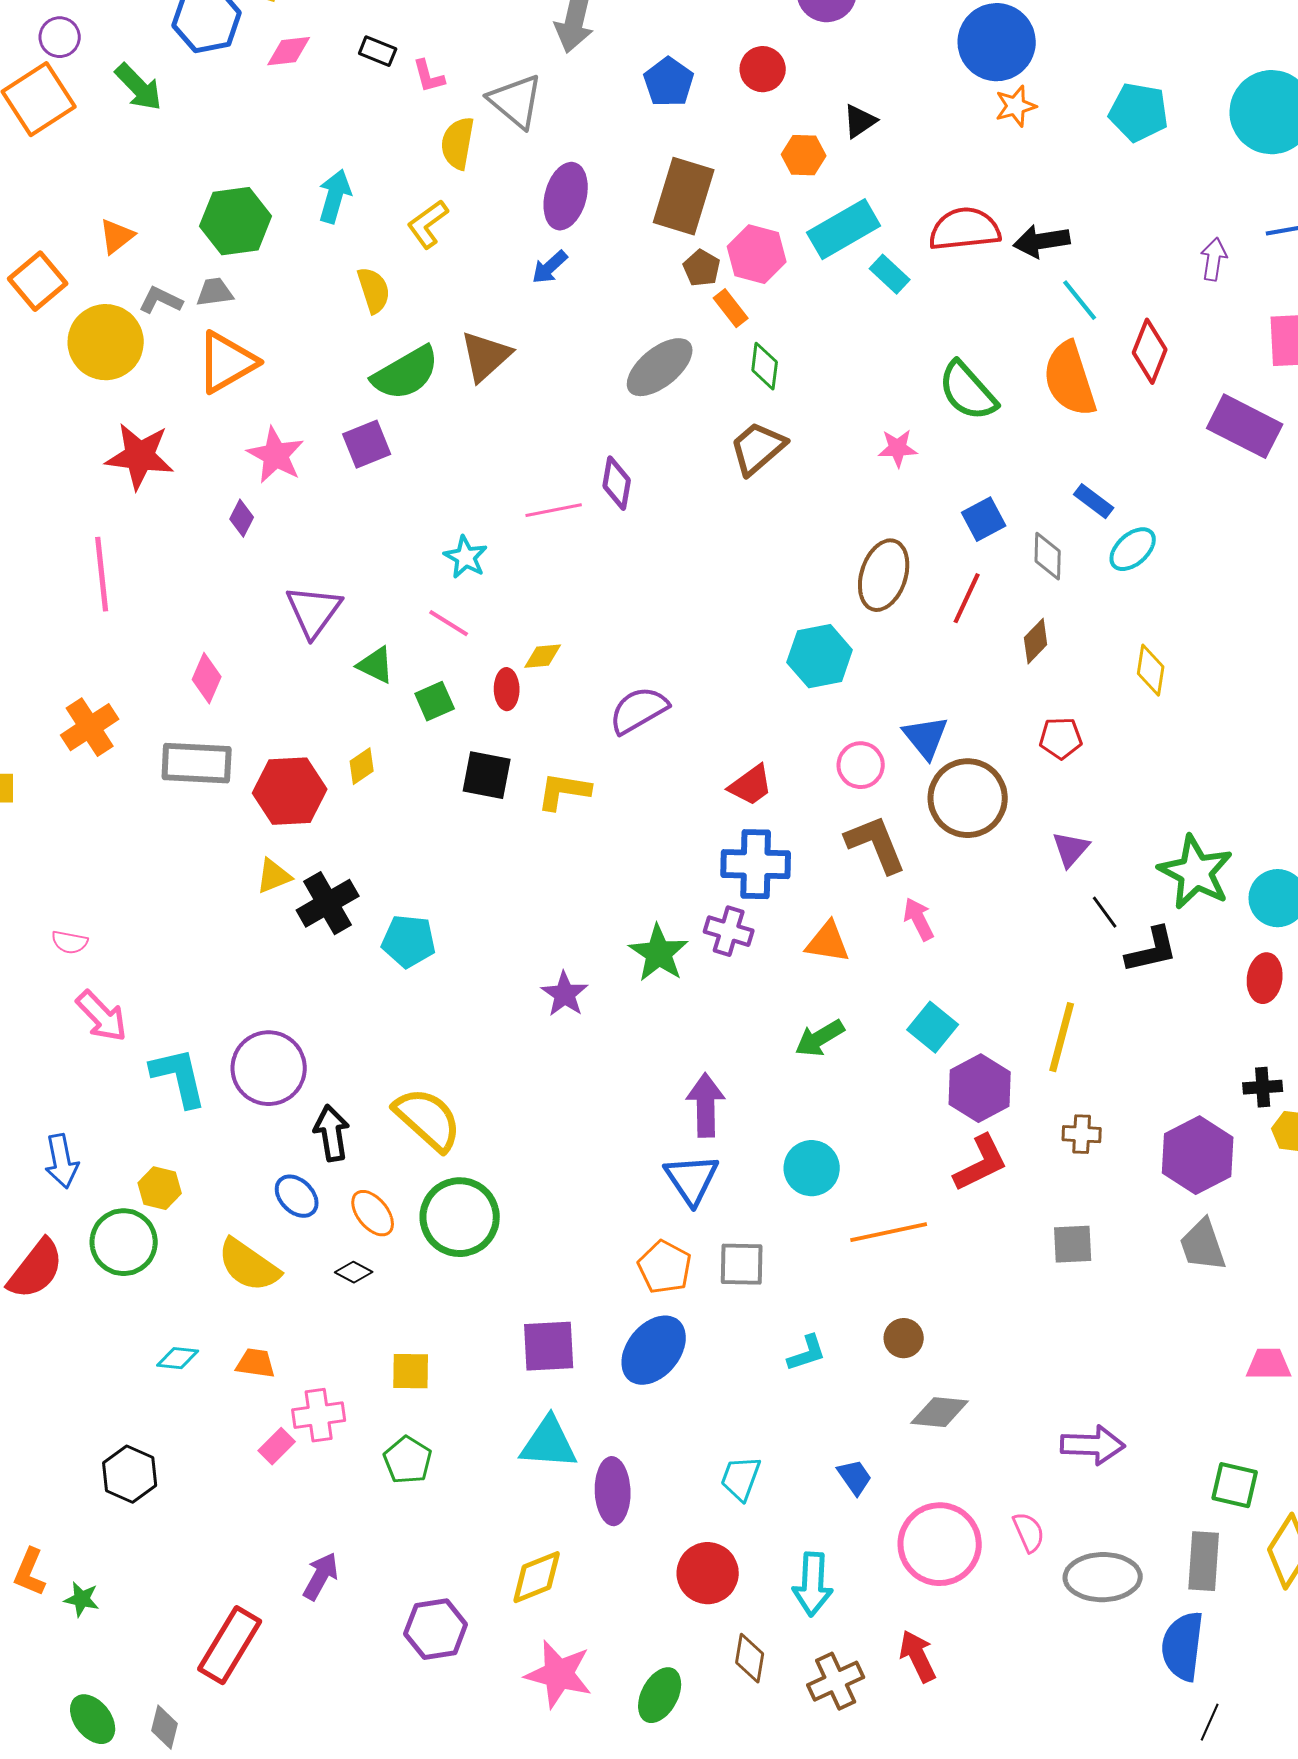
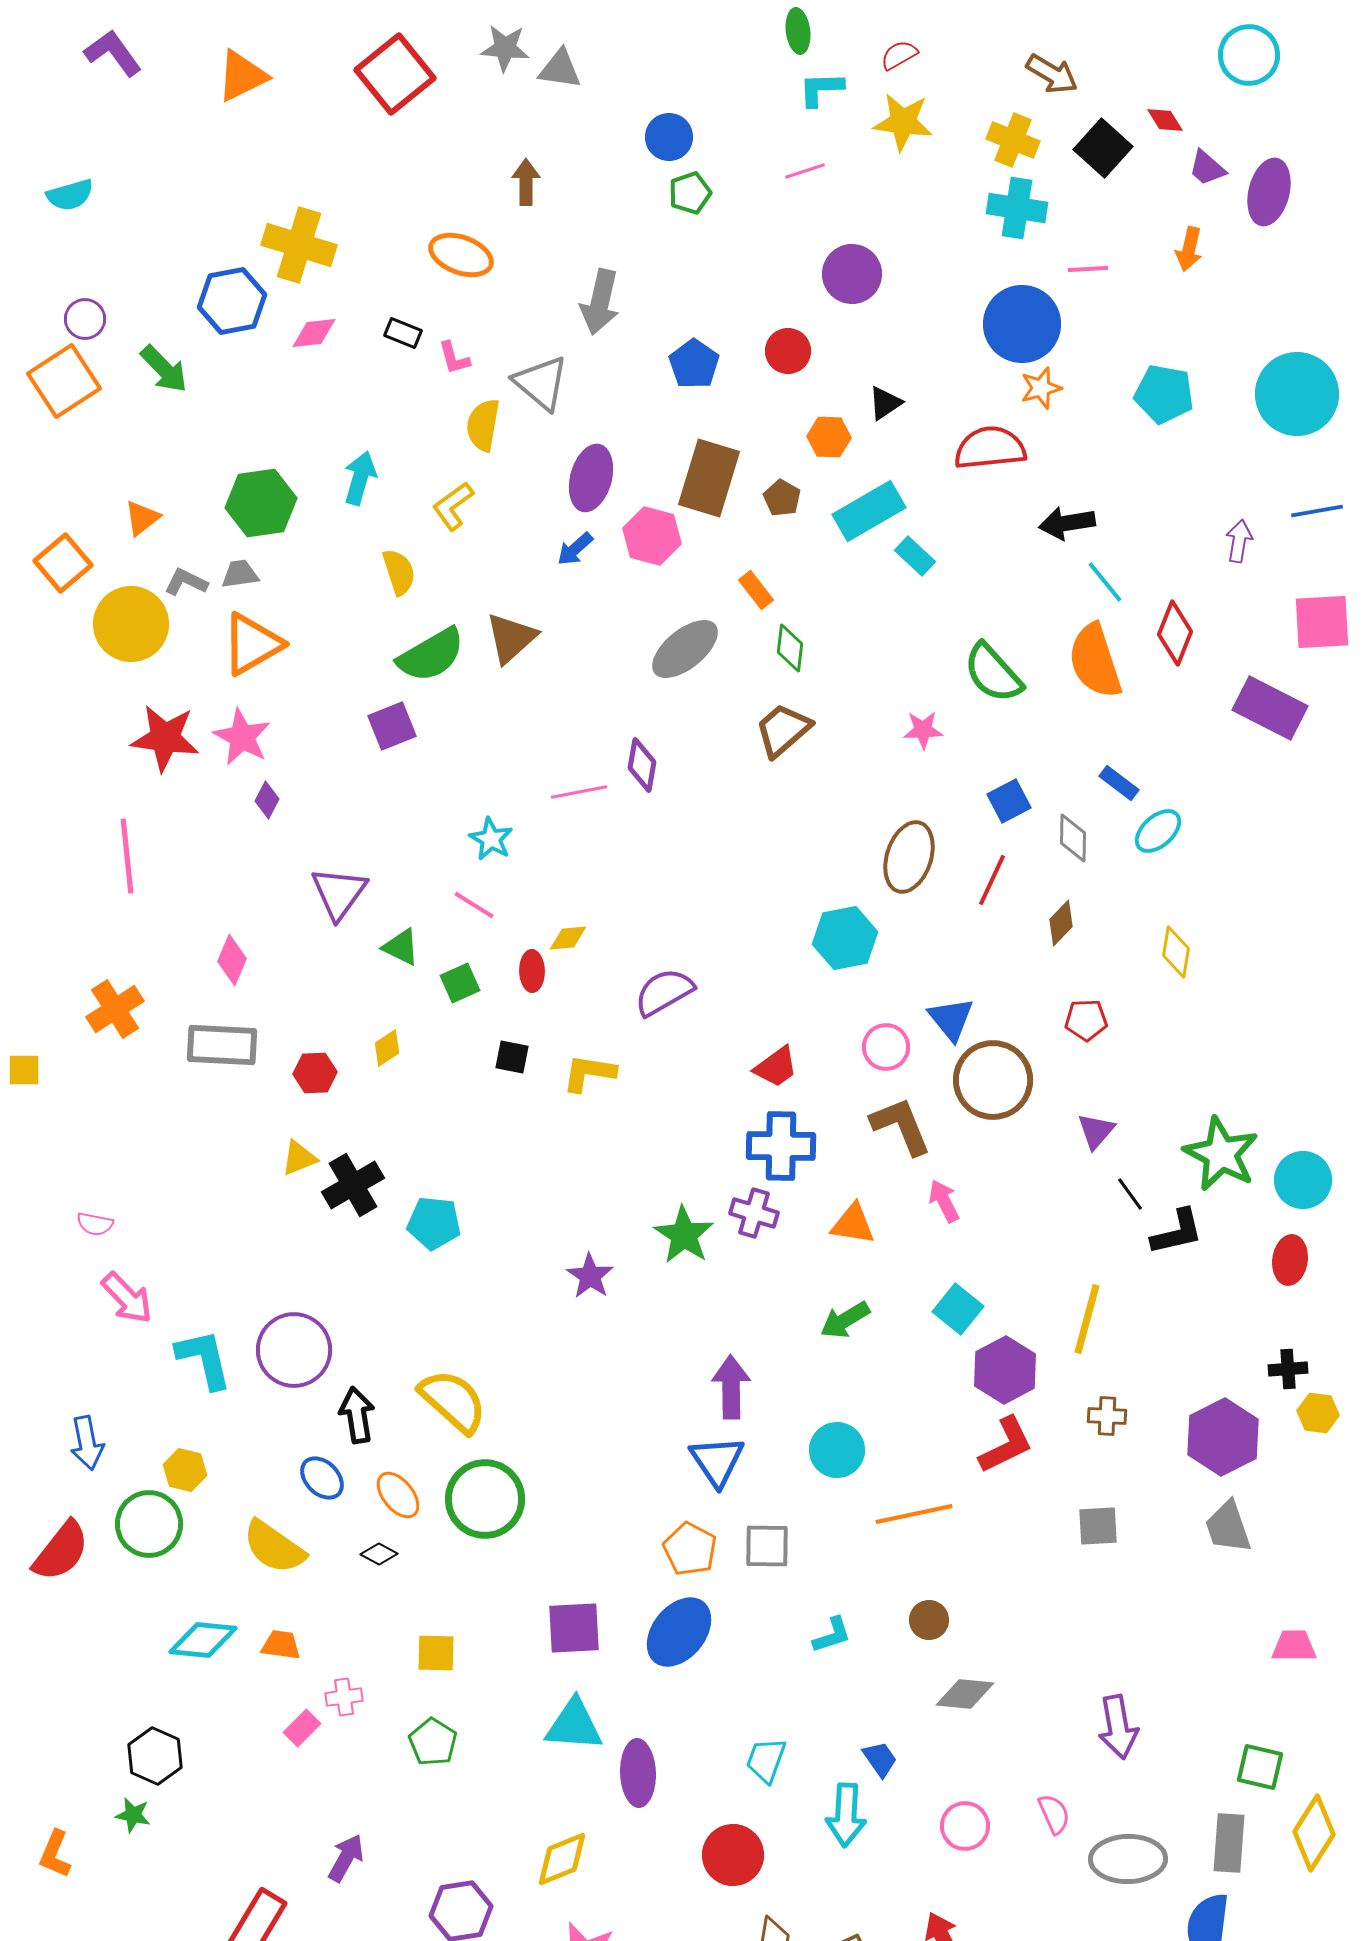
red semicircle: (965, 229) -> (990, 448), moved
pink hexagon: (757, 254) -> (652, 536), moved
brown pentagon: (702, 268) -> (782, 498), moved
pink star: (276, 455) -> (242, 737), moved
black square: (487, 775) -> (512, 1057), size x0.7
red hexagon: (290, 791) -> (315, 1073), size x0.6
cyan diamond: (178, 1358) -> (203, 1640), size x1.6
pink cross: (319, 1415) -> (344, 1697), size x0.7
purple arrow: (1093, 1445) -> (1118, 1727), turned 78
pink circle: (940, 1544) -> (965, 1826), size x0.6
cyan arrow: (813, 1584) -> (846, 1815), moved
green star: (82, 1599) -> (133, 1815), moved

